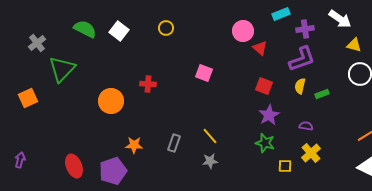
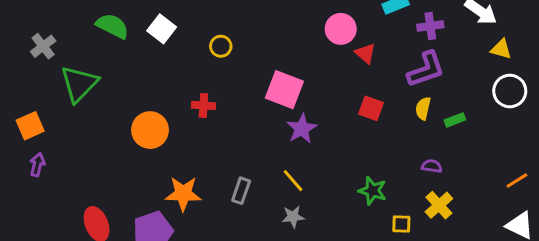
yellow circle: (166, 28) -> (221, 46), moved
pink square: (204, 73) -> (284, 90), size x1.5
purple star: (269, 115) -> (302, 129), moved
orange star: (134, 145) -> (183, 194), size x1.4
purple arrow: (20, 160) -> (37, 165), moved

